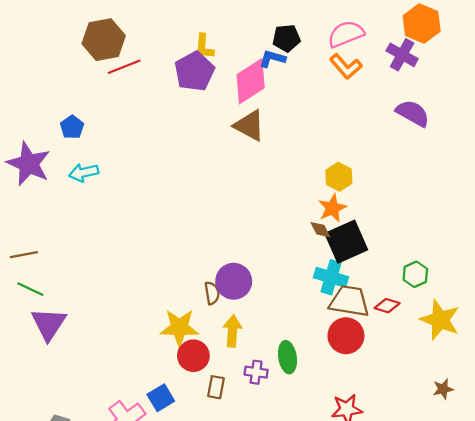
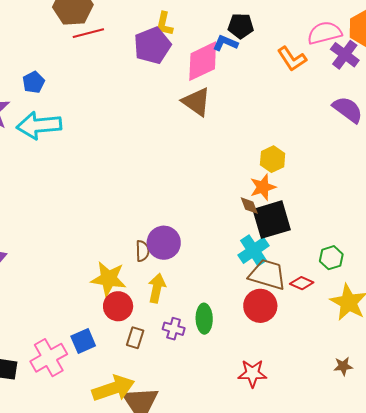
pink semicircle: (346, 34) -> (324, 33), moved
cyan arrow: (84, 173) -> (39, 125), size x1.6
cyan cross: (331, 277) -> (253, 250), turned 32

